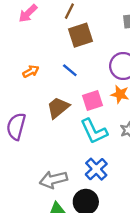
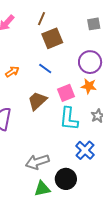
cyan L-shape: (94, 131) -> (69, 119), turned 35
blue cross: (96, 169) -> (85, 150), moved

